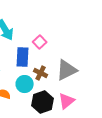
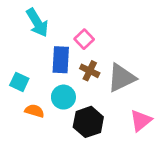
brown cross: (41, 73) -> (90, 71), moved
pink triangle: (67, 101) -> (141, 121), moved

